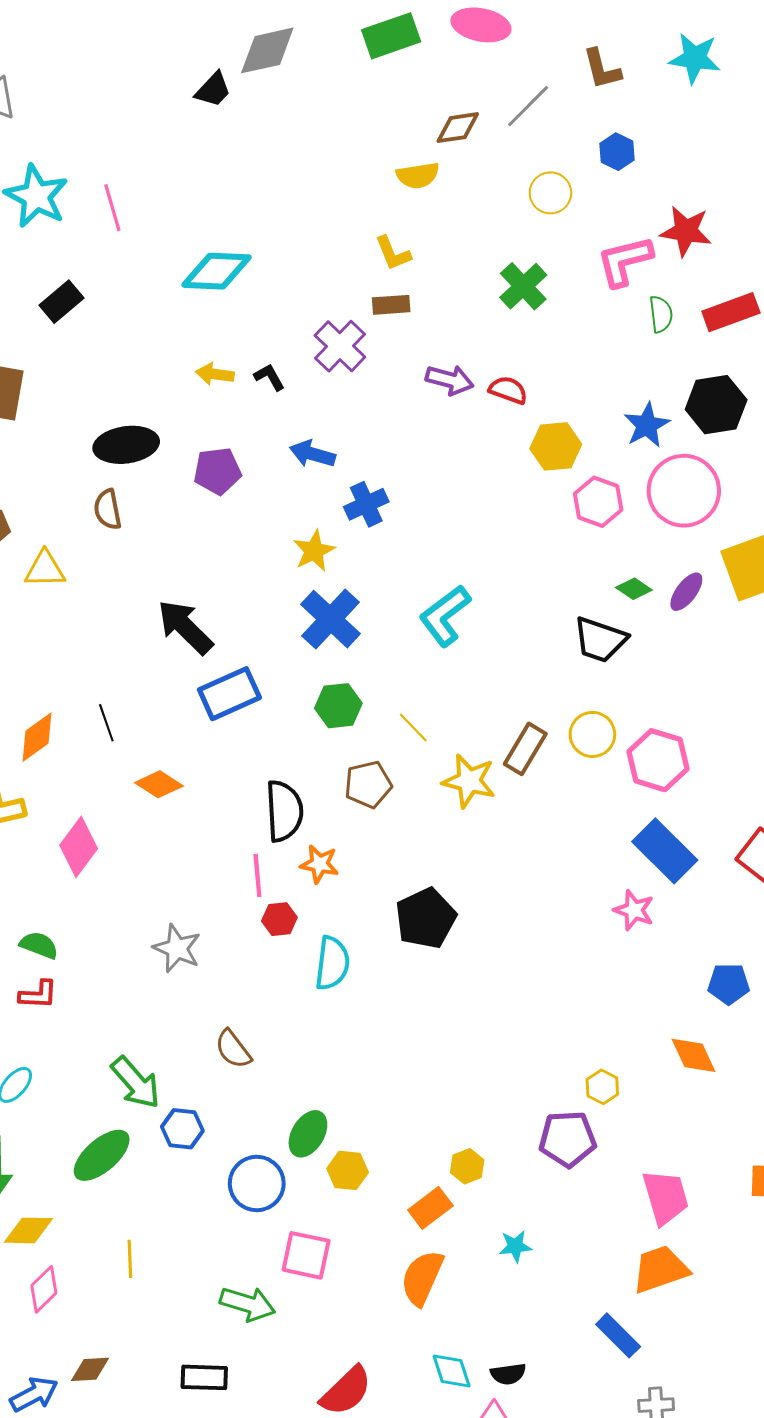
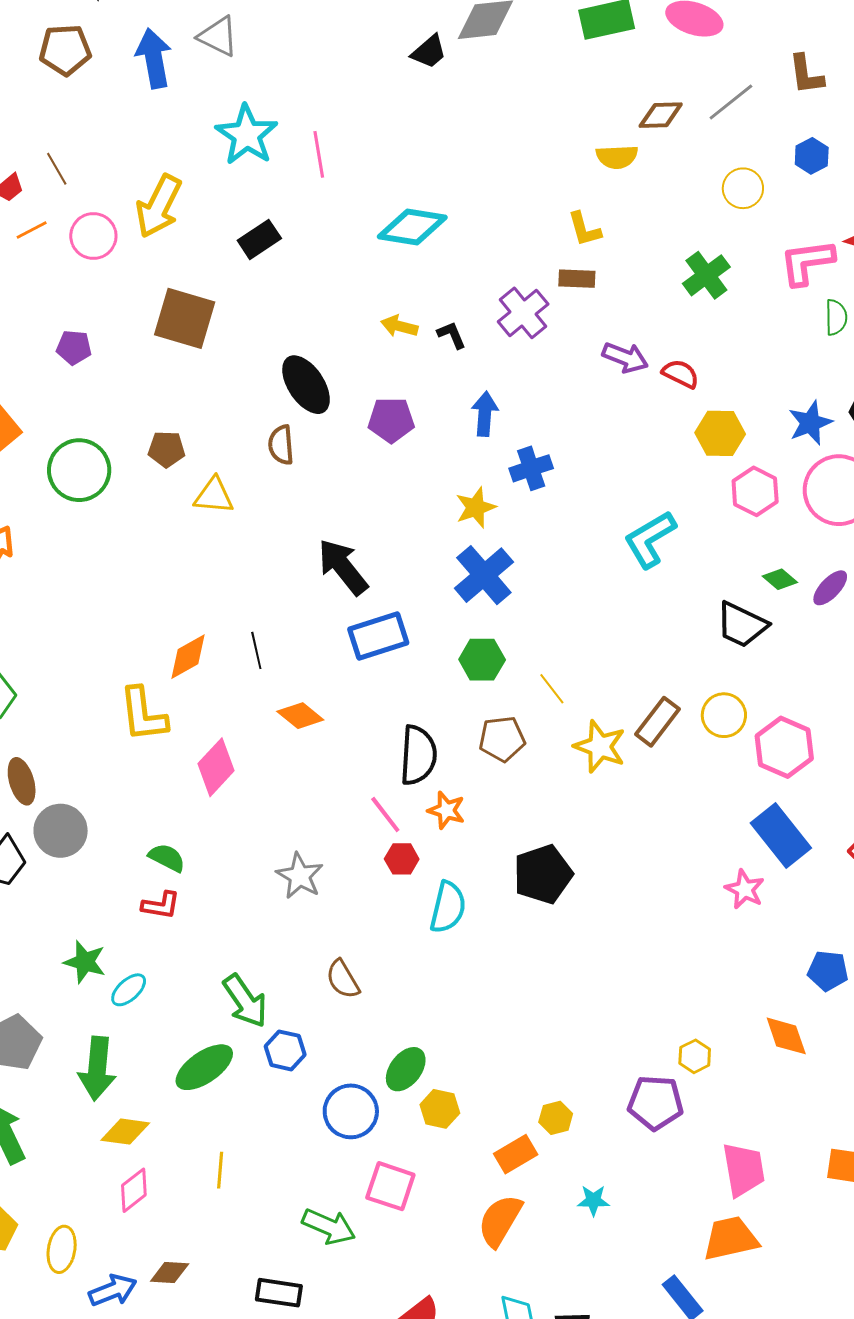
black ellipse: (126, 445) -> (306, 385), turned 58
blue arrow: (312, 454) -> (485, 414), turned 72
cyan L-shape: (445, 616) -> (650, 539), moved
pink line: (257, 875) -> (385, 814), turned -39

